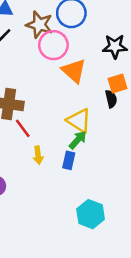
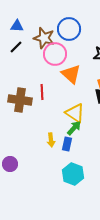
red line: (23, 128) -> (42, 92), moved, turned 35
yellow arrow: (38, 155) -> (51, 140), moved
cyan hexagon: (91, 214) -> (73, 174), moved

